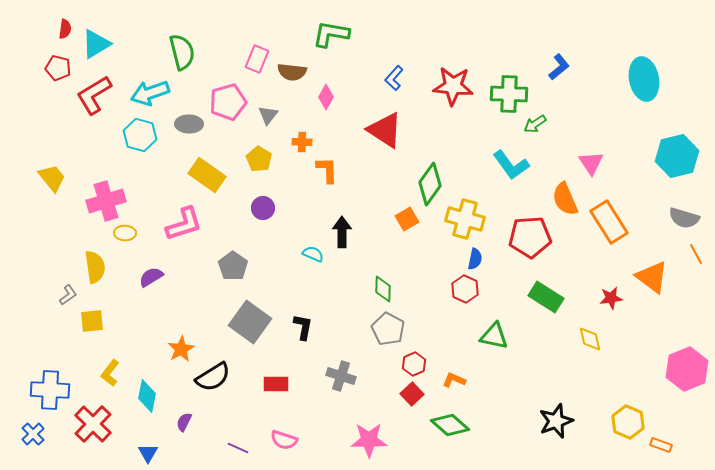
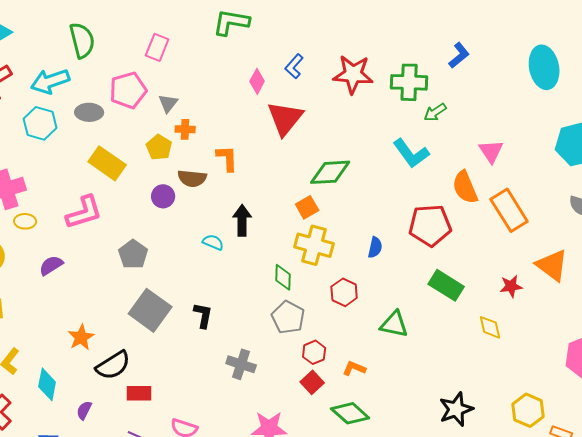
brown semicircle: (292, 72) -> (192, 178), moved
pink diamond: (326, 97) -> (257, 81), moved
red triangle: (385, 130) -> (285, 118), turned 36
orange cross: (302, 142) -> (185, 129), moved
green diamond: (430, 184) -> (330, 172), turned 51
yellow cross: (465, 219) -> (314, 245), moved
red hexagon: (465, 289) -> (344, 292), moved
red rectangle: (276, 384) -> (139, 393), moved

